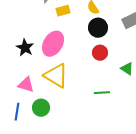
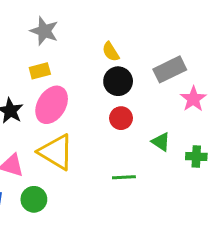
yellow rectangle: (63, 11) -> (40, 71), moved

